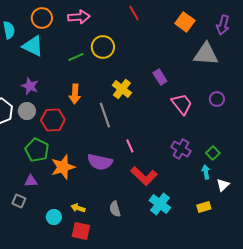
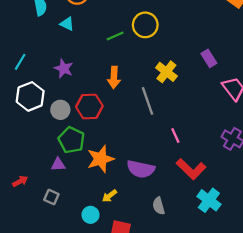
cyan triangle: (33, 46) -> (67, 24), size x0.6
gray circle: (27, 111) -> (60, 110), moved
purple semicircle: (100, 162) -> (141, 169), moved
purple triangle: (31, 181) -> (58, 165), moved
yellow arrow: (78, 208) -> (109, 196), moved, turned -56

